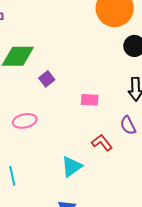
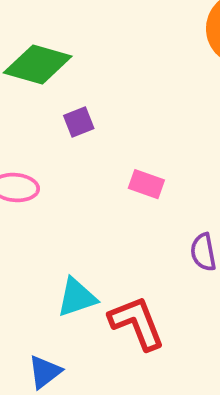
red L-shape: (102, 143) -> (137, 323), moved, size x1.5

